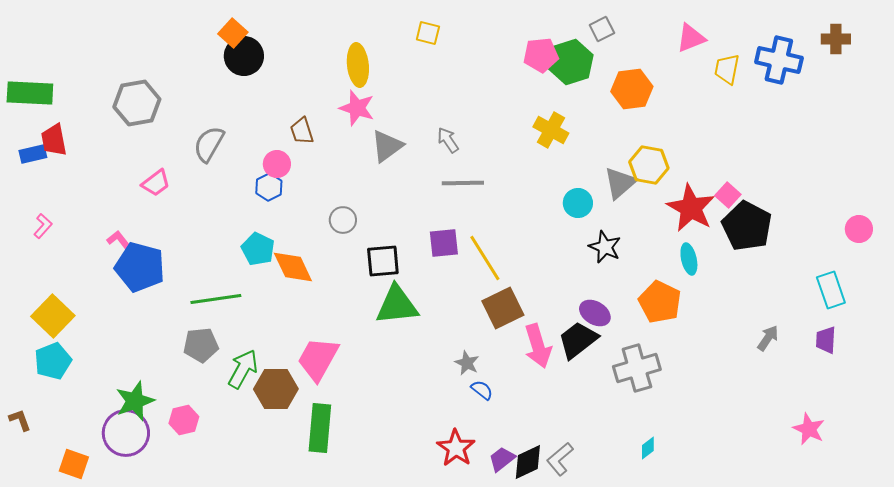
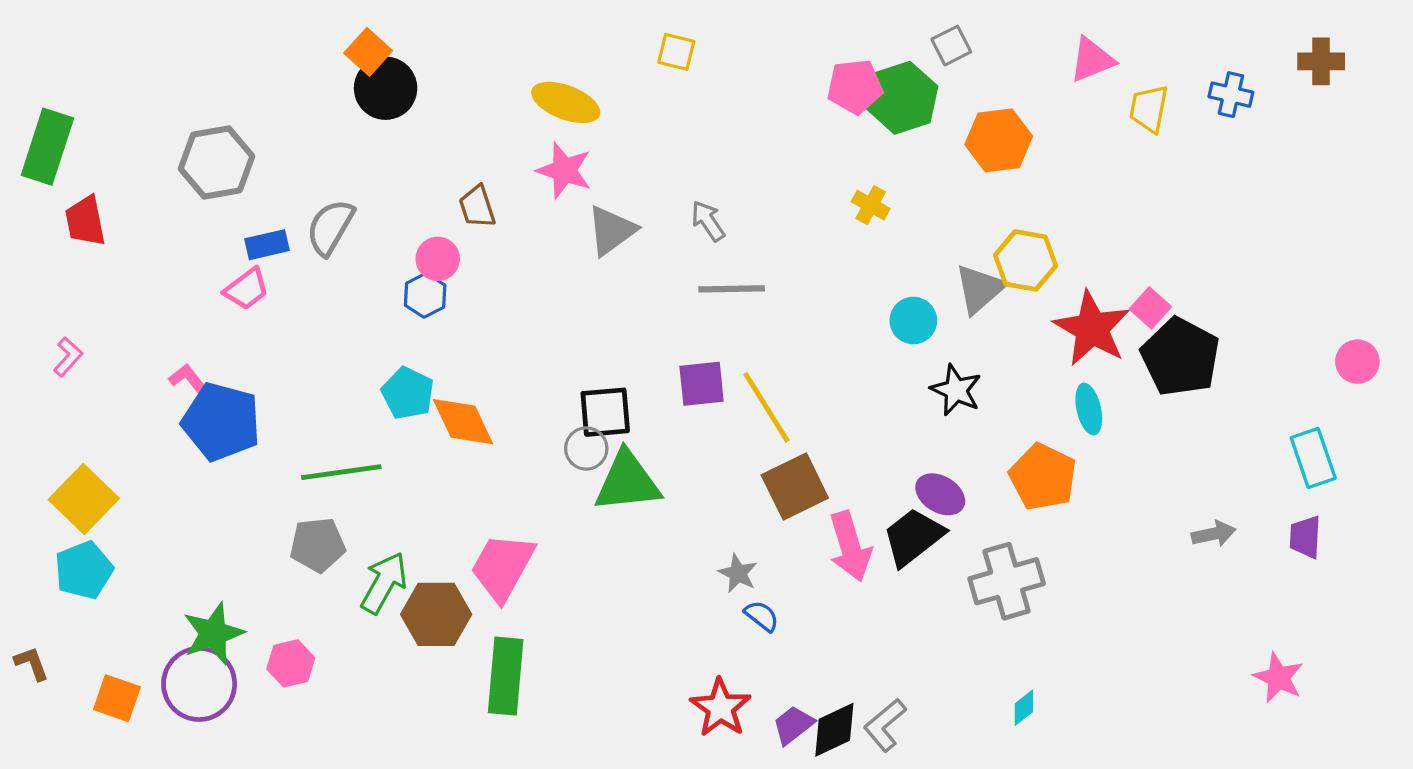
blue cross: (779, 60) -> (1231, 95), size x0.6
yellow ellipse: (358, 65) -> (566, 102), turned -63
green rectangle: (30, 93) -> (47, 147), turned -75
yellow cross: (551, 130) -> (871, 205), size x0.7
blue rectangle: (33, 154) -> (267, 245), moved
gray circle: (343, 220) -> (586, 448), moved
gray arrow: (768, 338) -> (1214, 534), turned 44
orange square: (74, 464) -> (117, 698), moved

